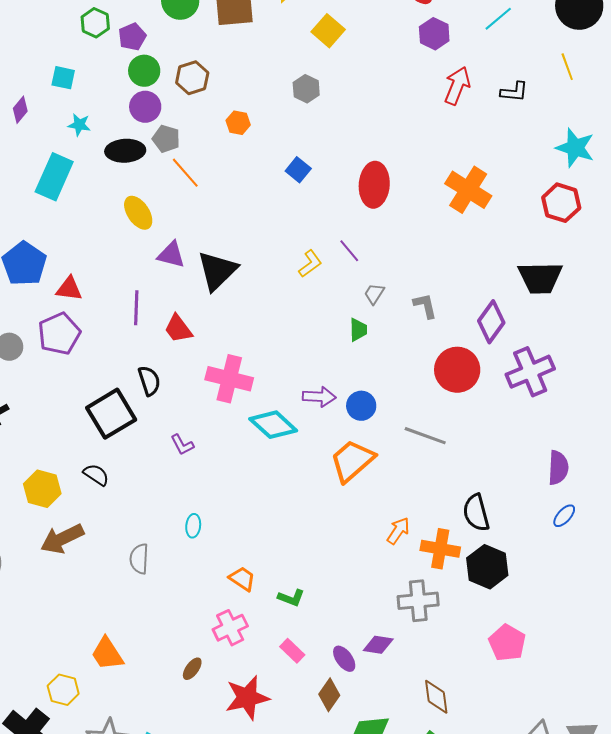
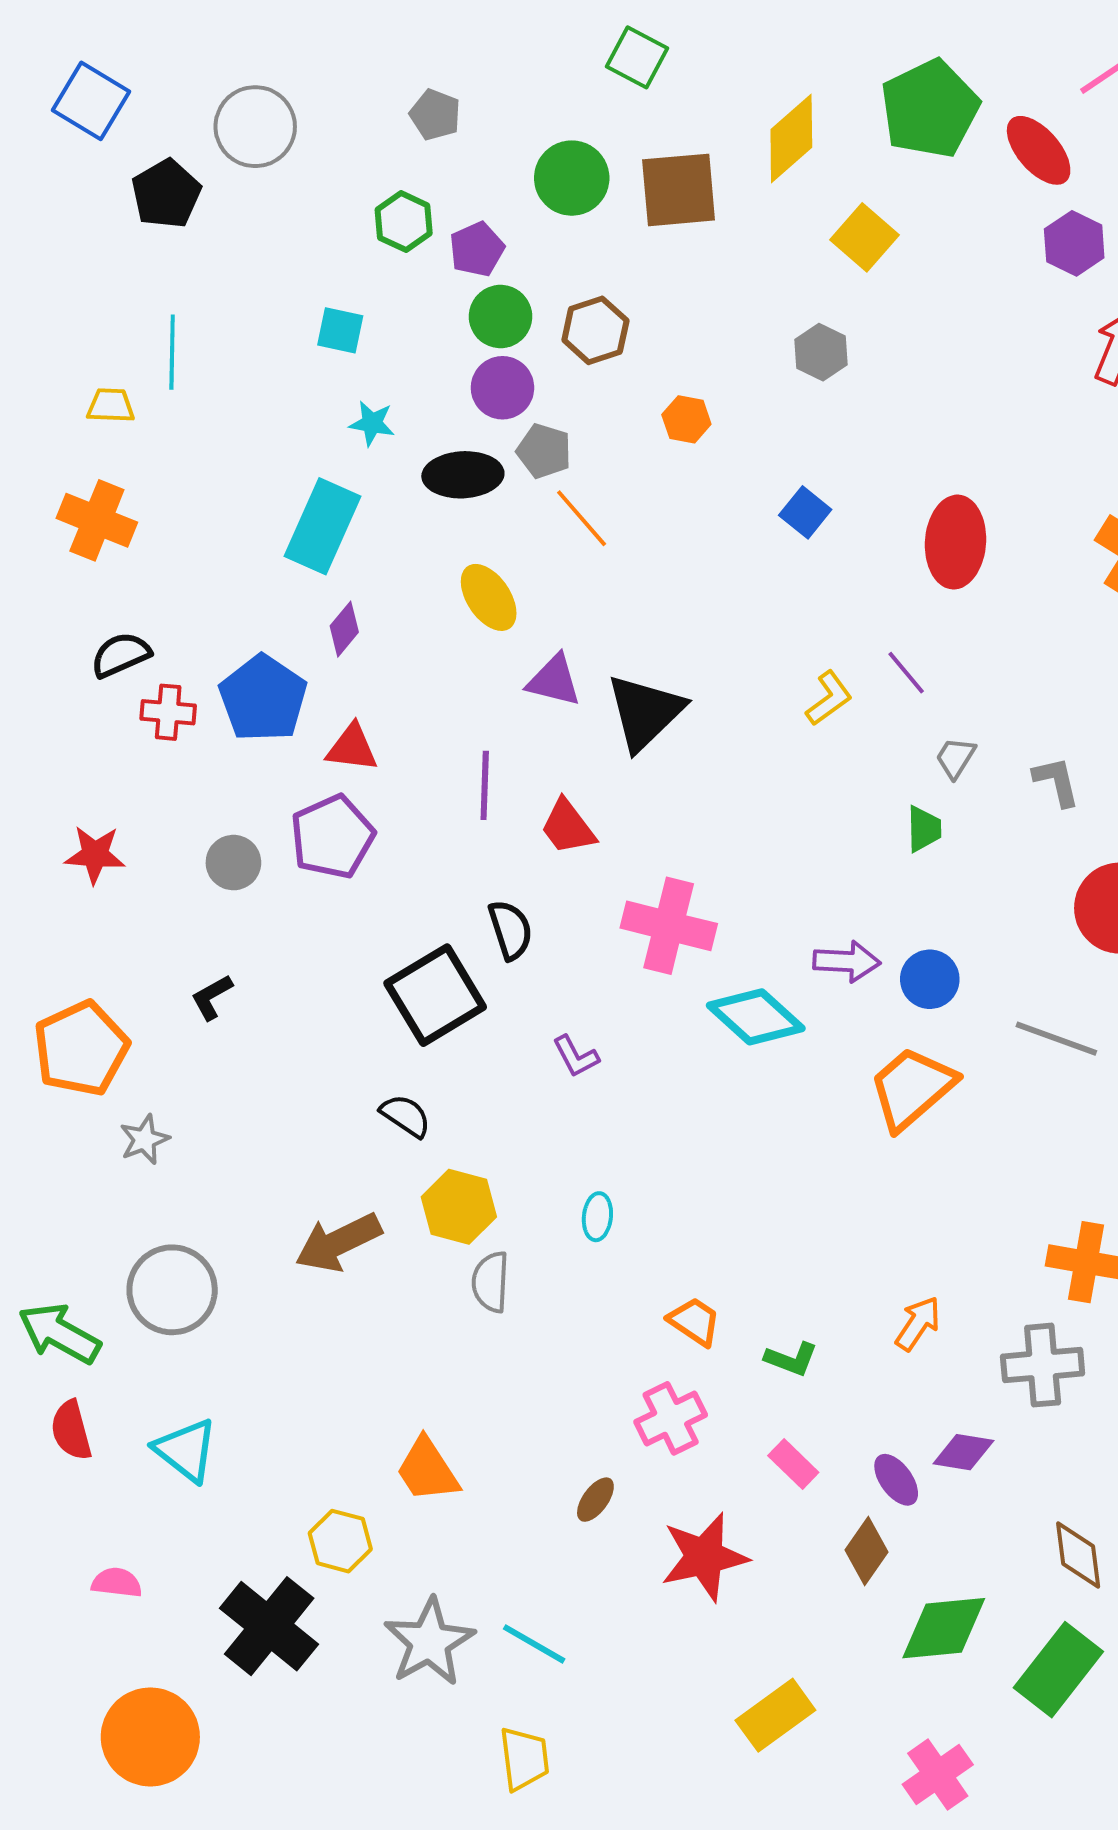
purple diamond: (20, 110) -> (344, 629), moved
yellow hexagon: (42, 489) -> (459, 1207), moved
orange arrow: (398, 531) -> (918, 1323), moved

